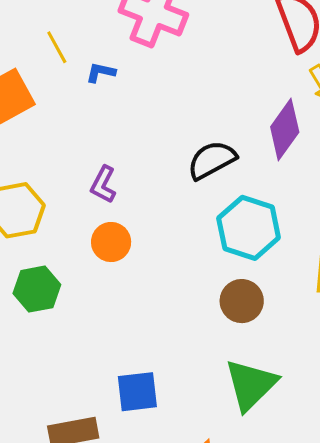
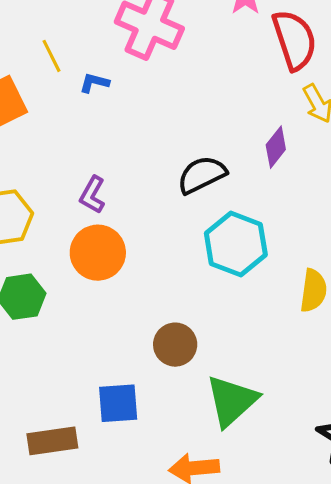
purple diamond: (285, 129) -> (276, 147), size x0.7
orange circle: (111, 242) -> (98, 253), size x1.4
brown circle: (242, 301) -> (175, 345), moved

